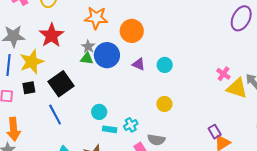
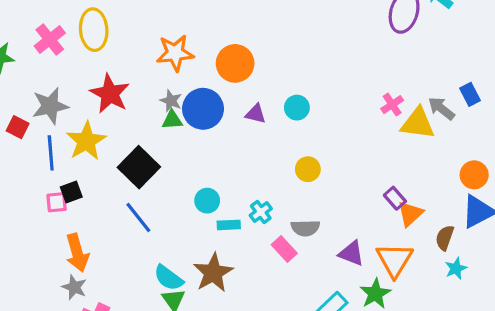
pink cross: (223, 74) -> (392, 105), turned 32
black square: (29, 88) -> (71, 192), moved

